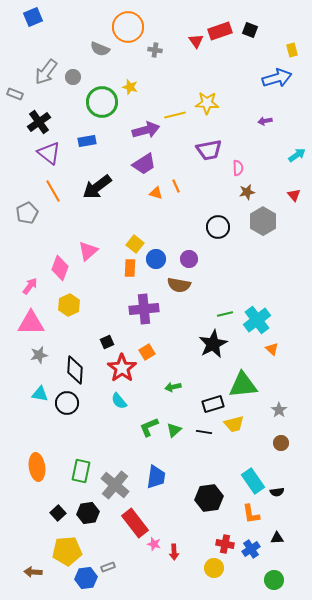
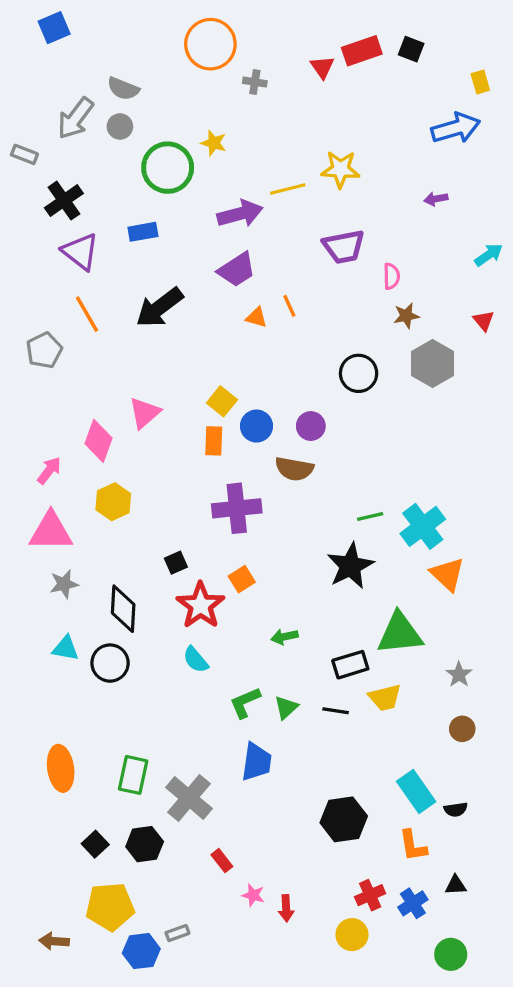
gray semicircle: (100, 49) -> (123, 89), moved
orange triangle: (272, 349) -> (447, 574), size x1.6
blue trapezoid: (156, 477) -> (256, 762), moved
red rectangle: (135, 523) -> (222, 861), size x0.5
red cross: (225, 544) -> (370, 895), turned -36

